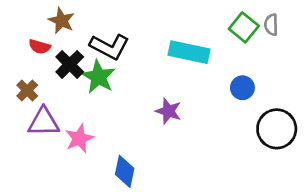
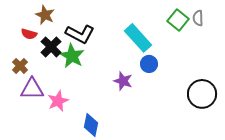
cyan rectangle: (189, 52) -> (138, 38), turned 36
blue circle: (242, 88) -> (149, 64), moved

